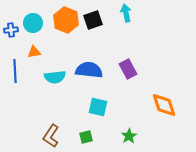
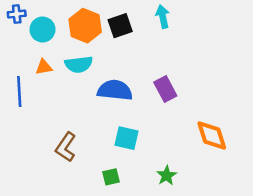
blue cross: (11, 30) -> (17, 14), moved
cyan semicircle: (55, 77) -> (79, 64), moved
brown L-shape: (51, 136) -> (66, 147), moved

